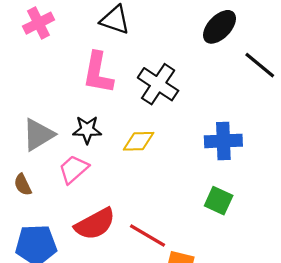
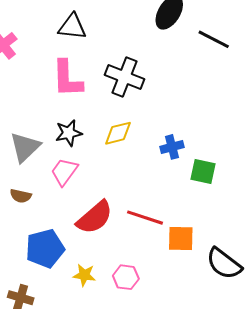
blue cross: (223, 141) -> (172, 147), moved, size x0.7
brown semicircle: (23, 185) -> (21, 196), turned -40

